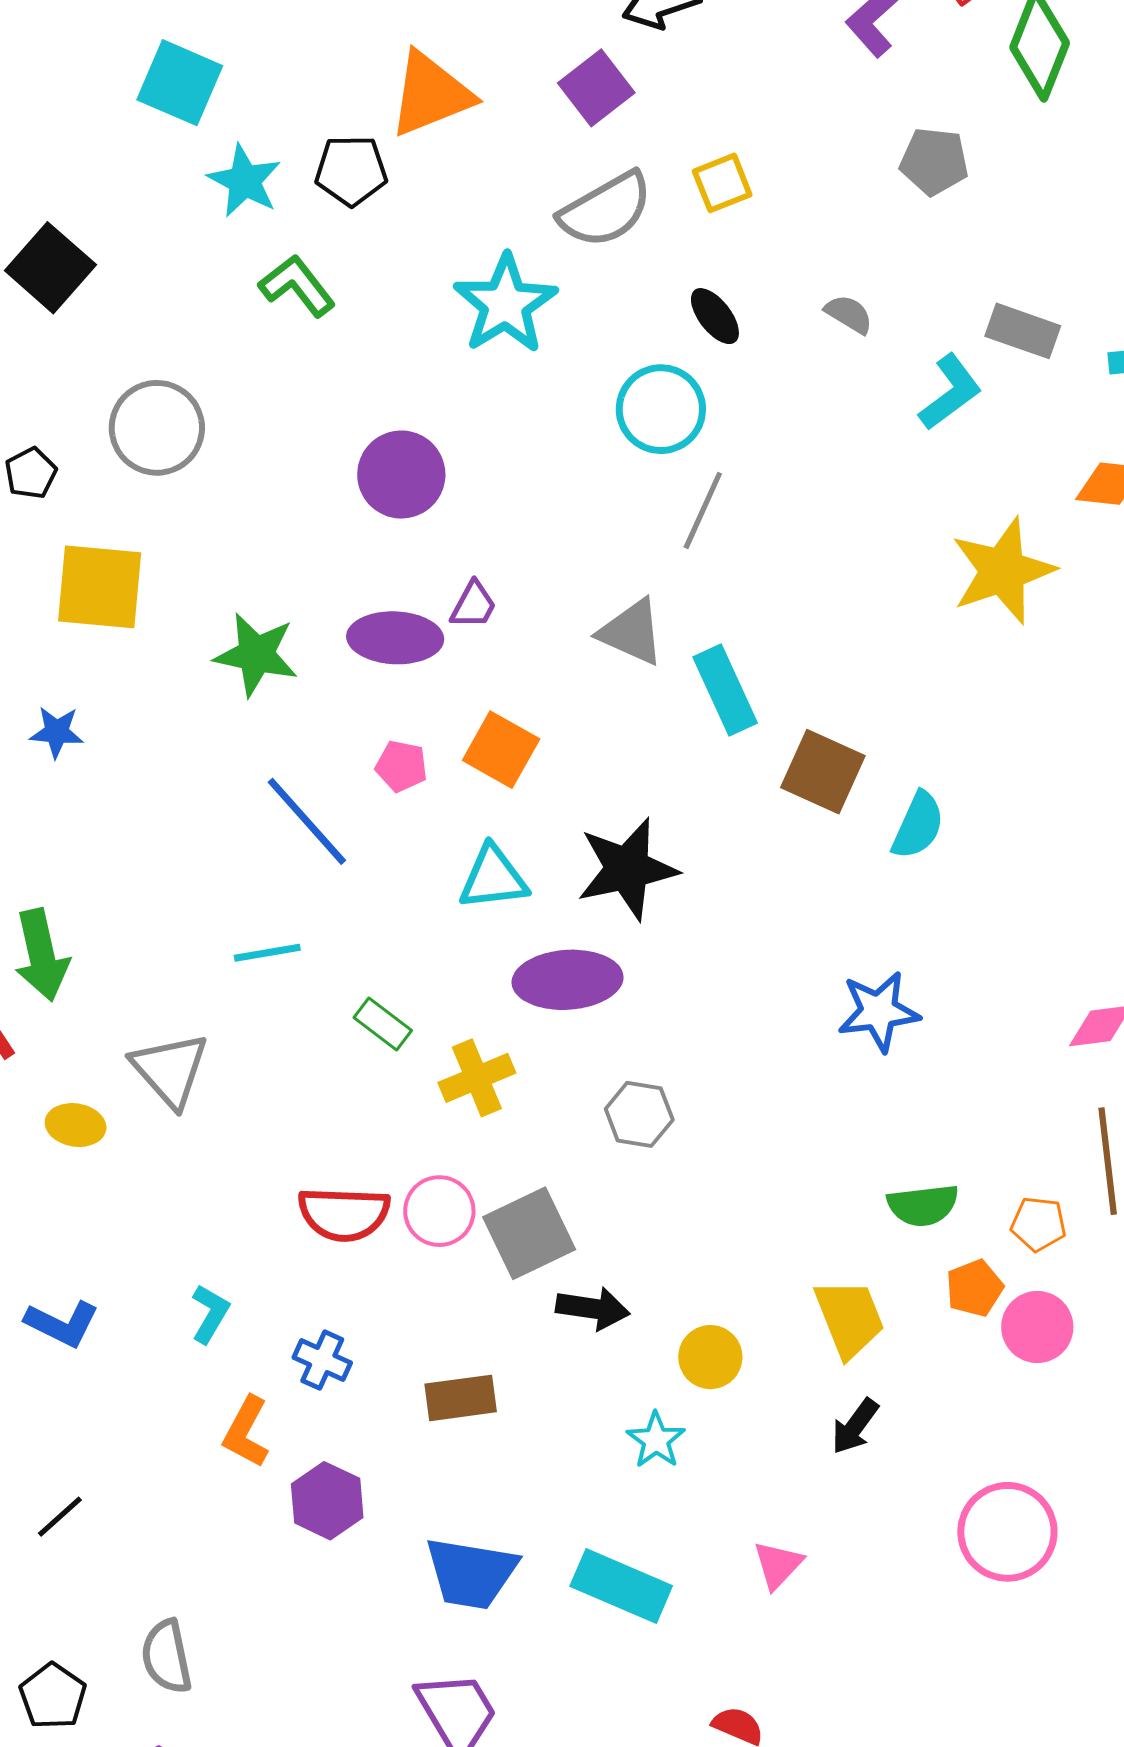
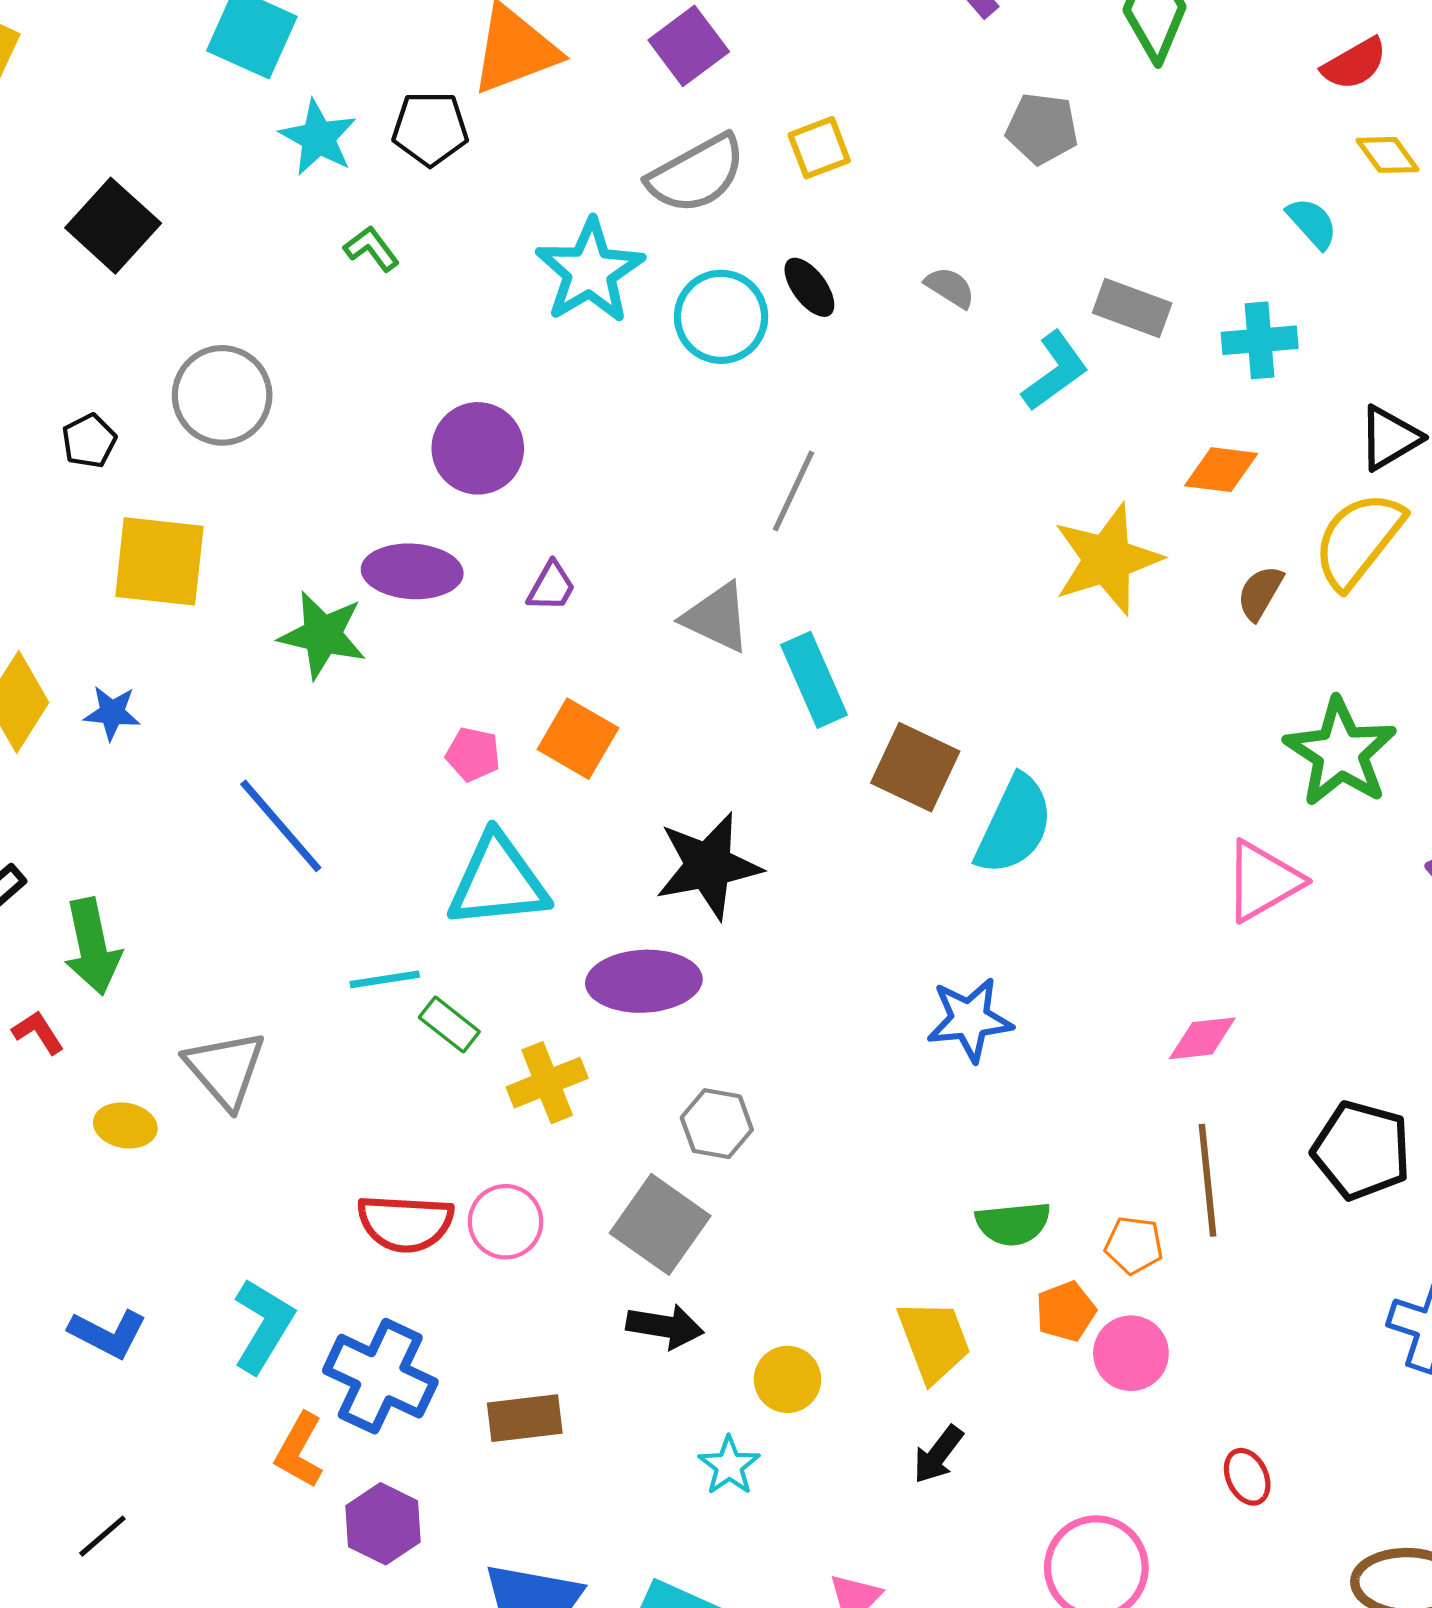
green L-shape: (297, 286) -> (372, 249), size x0.7
cyan circle: (661, 409) -> (721, 317), moved
purple ellipse: (395, 638) -> (412, 571), moved
blue line: (307, 821) -> (281, 826), moved
cyan semicircle: (918, 825) -> (1014, 825), size x1.4
cyan triangle: (493, 878) -> (498, 881), moved, size x1.4
cyan line: (267, 953) -> (385, 979), moved
gray square: (529, 1233) -> (660, 1224), moved, turned -30
cyan L-shape: (210, 1314) -> (263, 1326), size x1.5
blue cross: (322, 1360) -> (380, 1376), size x1.8

